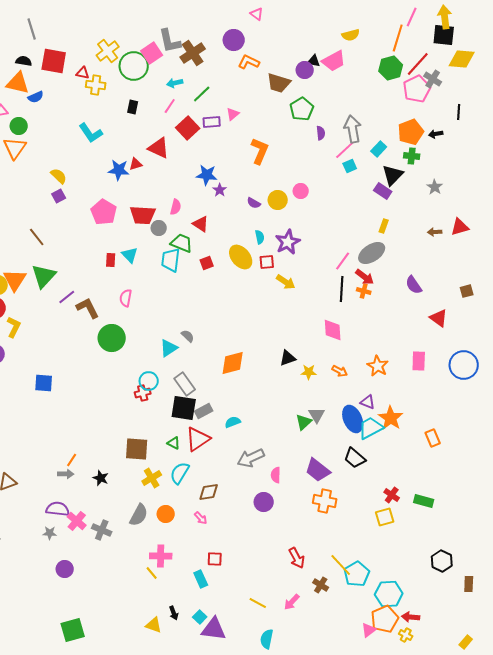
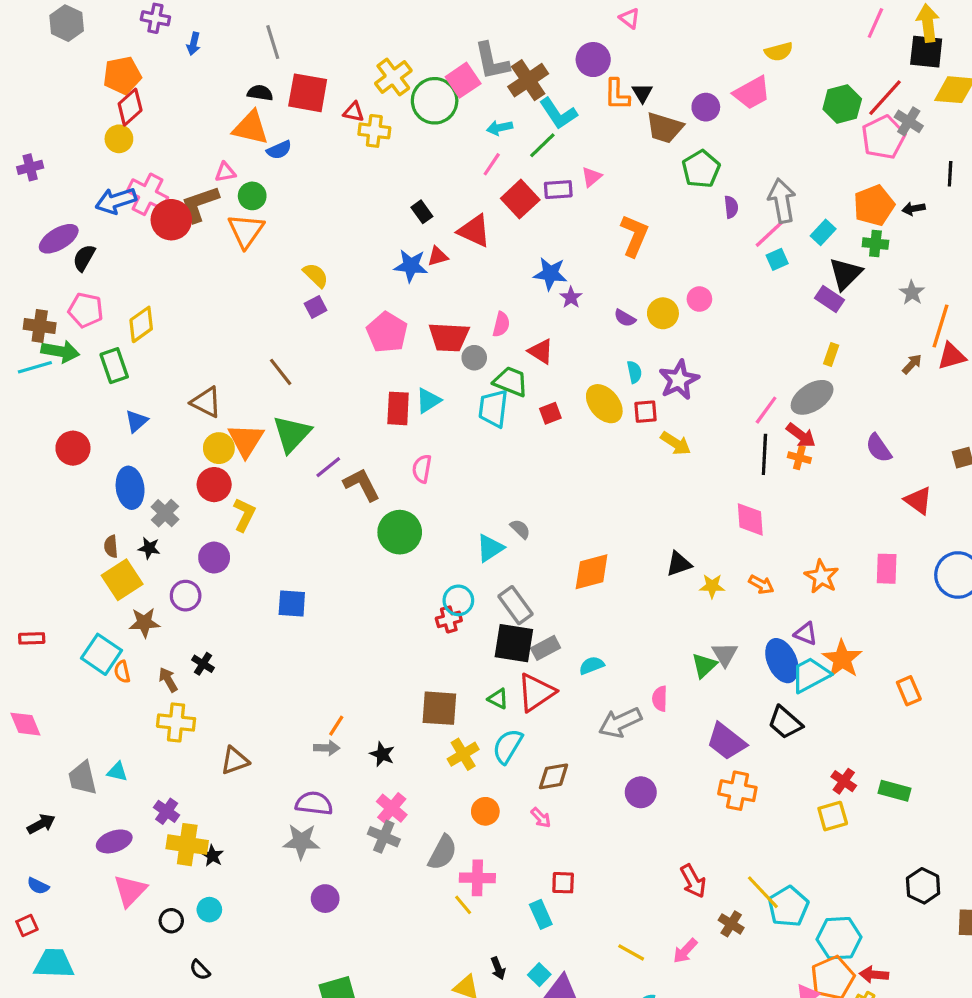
orange line: (398, 38) -> (941, 326), moved
black triangle: (314, 61) -> (642, 93), moved, turned 48
orange L-shape: (249, 62) -> (617, 94), turned -115
black rectangle: (133, 107) -> (422, 212), moved, turned -48
cyan L-shape: (91, 133) -> (558, 113), moved
brown arrow: (435, 232) -> (912, 364), turned 136
cyan triangle: (130, 255) -> (428, 401), turned 42
red rectangle: (111, 260) -> (398, 408), size x1.5
pink semicircle: (276, 475) -> (660, 699), moved
gray semicircle: (139, 515) -> (442, 853), moved
pink cross: (77, 521) -> (392, 808), moved
gray star: (50, 533) -> (301, 841), size x1.6

